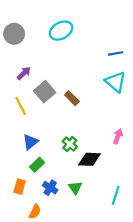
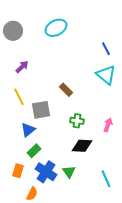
blue line: (116, 53) -> (106, 49), turned 72
gray square: (45, 92) -> (41, 110), moved, turned 30
green cross: (70, 144) -> (77, 121), moved, turned -32
blue cross: (50, 188) -> (46, 172), size x1.5
cyan line: (116, 195) -> (106, 179), turned -42

